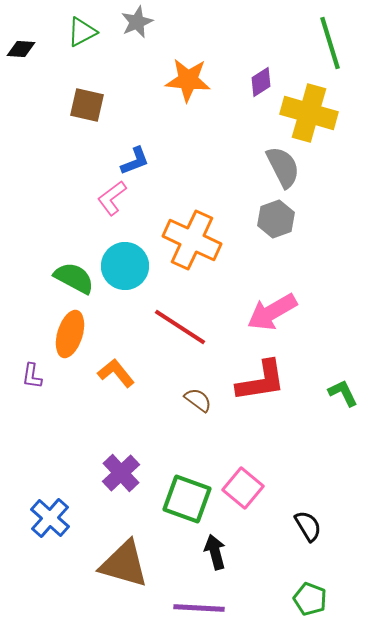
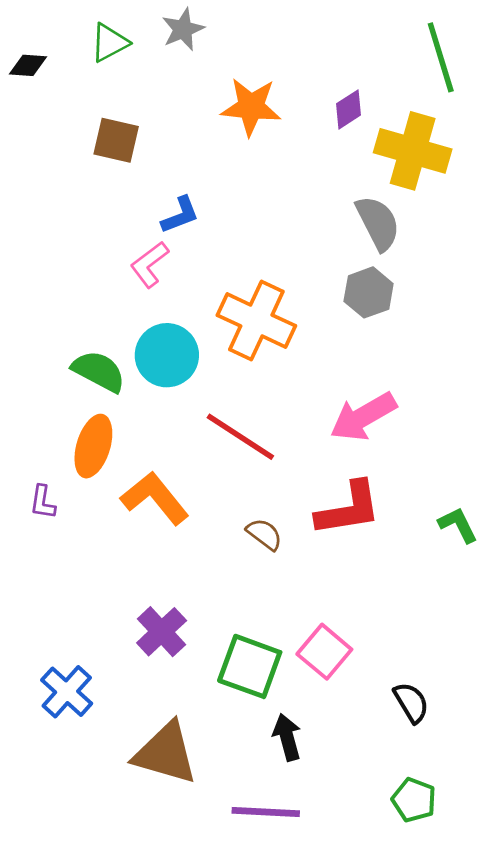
orange L-shape: (116, 373) -> (155, 498), size x1.4

